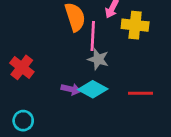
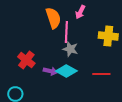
yellow cross: (135, 25) -> (108, 36), moved
red cross: (22, 67) -> (26, 60), moved

